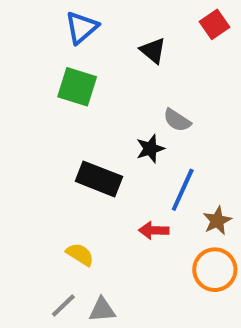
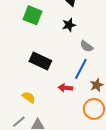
gray semicircle: (177, 120) -> (86, 46), moved
black star: (150, 149) -> (69, 25), moved

